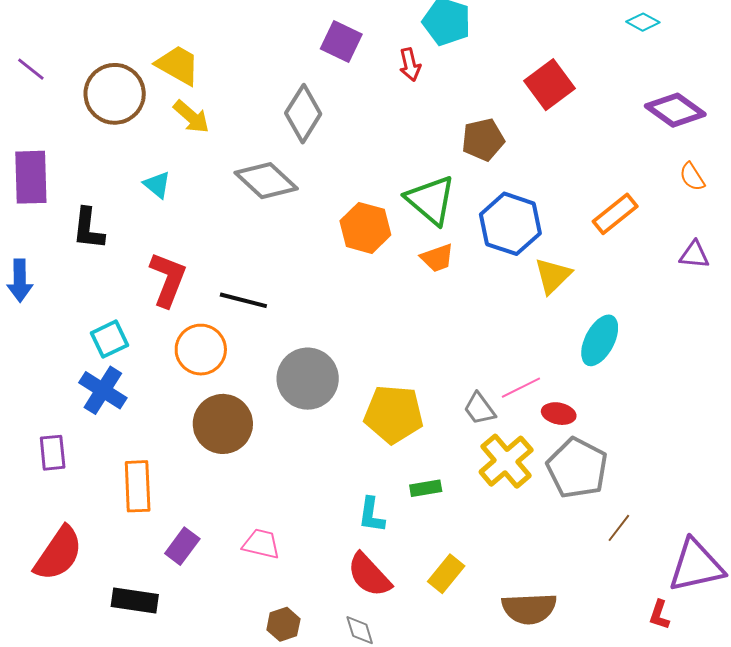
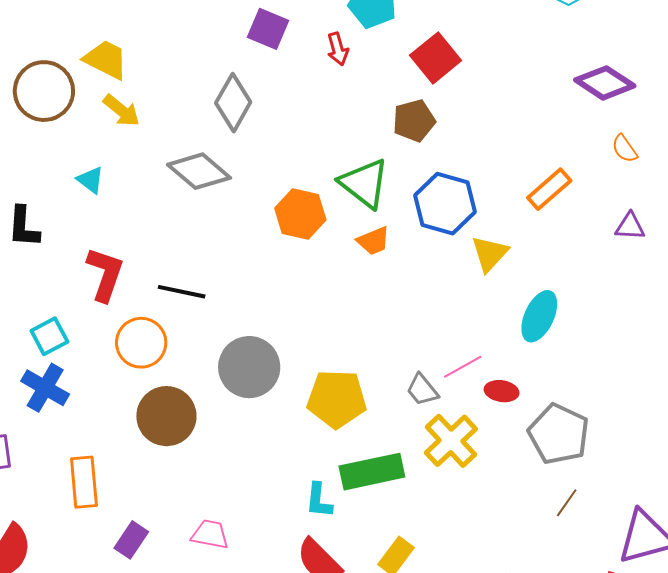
red square: (550, 85) -> (436, 58), moved
gray pentagon: (577, 468) -> (559, 434), moved
green rectangle: (426, 488) -> (372, 472), size x2.0

